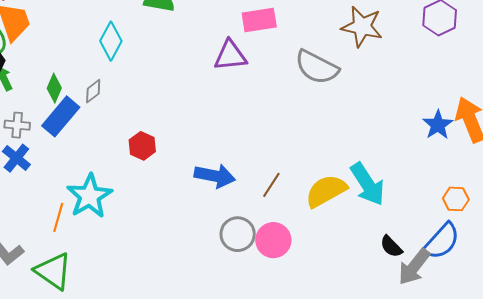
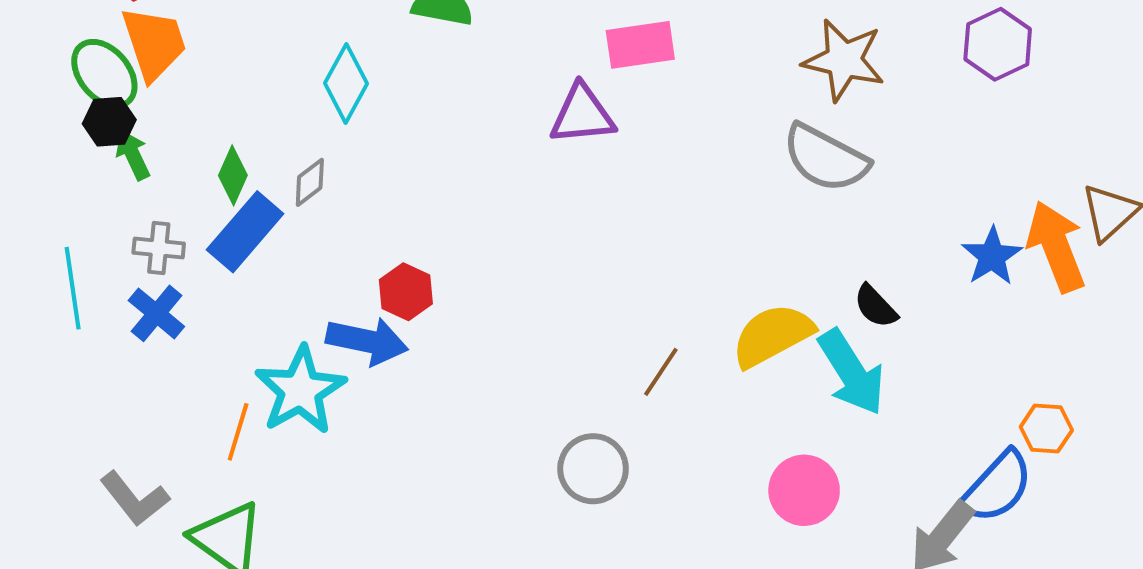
gray semicircle: (317, 67) -> (826, 158), moved
blue arrow: (215, 176) -> (367, 341), moved
yellow semicircle: (326, 191) -> (772, 335), moved
orange hexagon: (456, 199) -> (1046, 429), moved
pink circle: (273, 240) -> (804, 490), moved
black semicircle: (391, 246) -> (876, 306), moved

